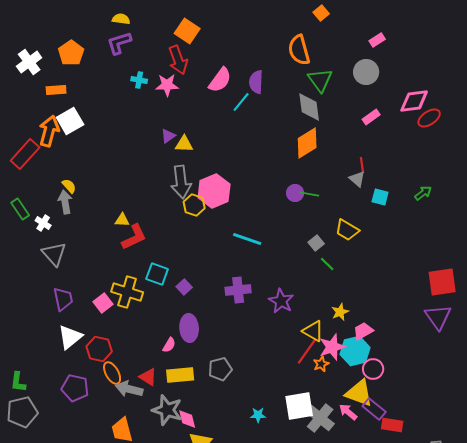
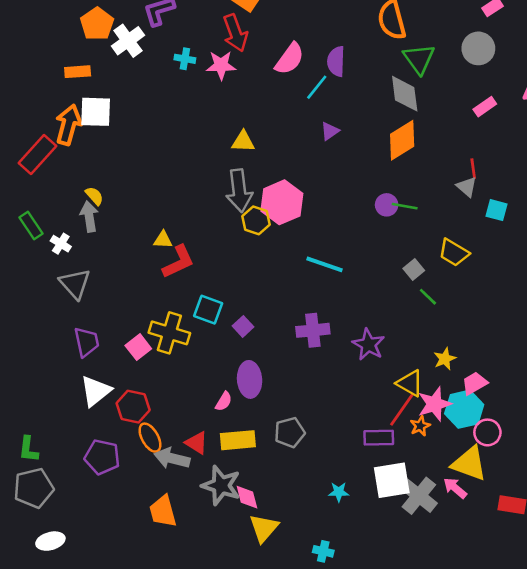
white cross: (29, 62) -> (128, 41), moved
white square: (70, 121) -> (96, 112), turned 32
purple triangle: (168, 136) -> (330, 131), moved
purple rectangle: (374, 409) -> (379, 438), moved, turned -40

